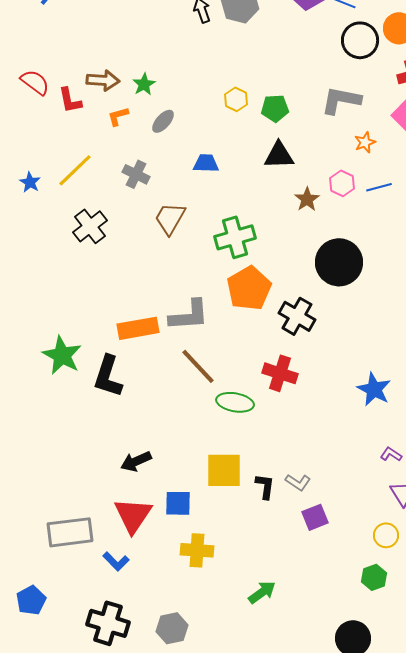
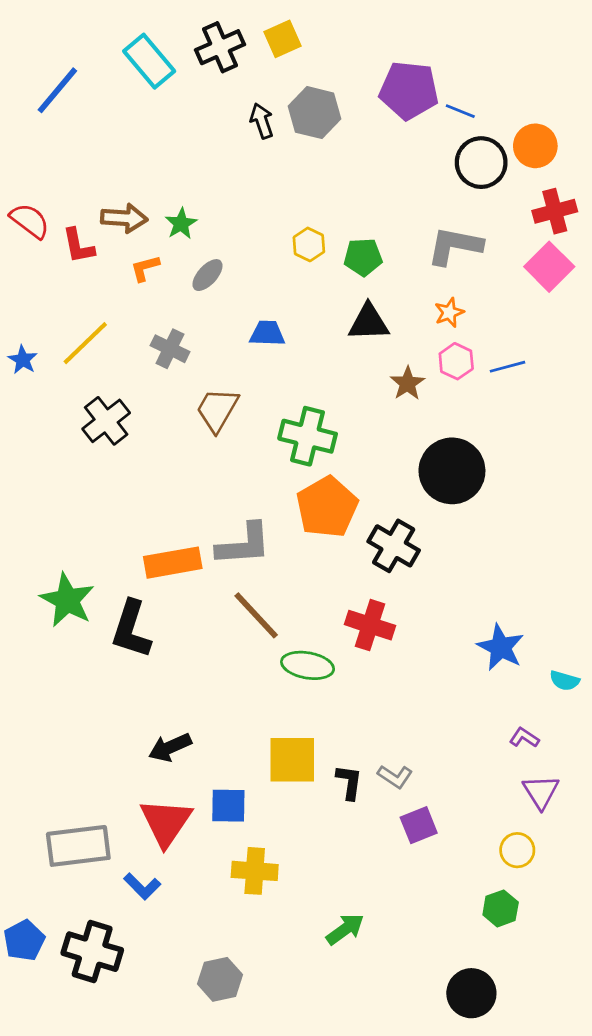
orange star: (365, 142) -> (449, 313), moved
green cross: (235, 237) -> (308, 436), turned 30
black cross: (108, 623) -> (92, 952), moved

